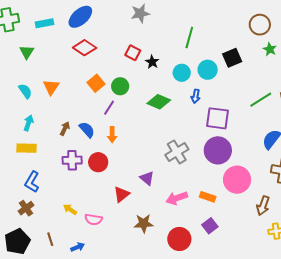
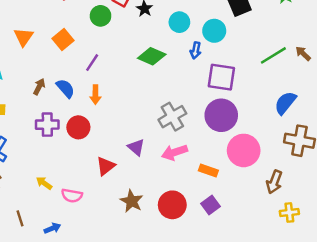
cyan circle: (208, 70) -> (214, 31), moved
orange square: (96, 83) -> (63, 39), moved
green circle: (120, 86) -> (101, 16), moved
pink arrow: (177, 198) -> (174, 152), moved
brown star: (144, 223) -> (132, 201), turned 30
red circle: (179, 239) -> (172, 205), moved

